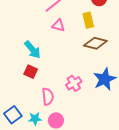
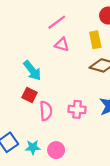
pink cross: (74, 83) -> (77, 109), turned 35
pink semicircle: (48, 97) -> (46, 111), moved

